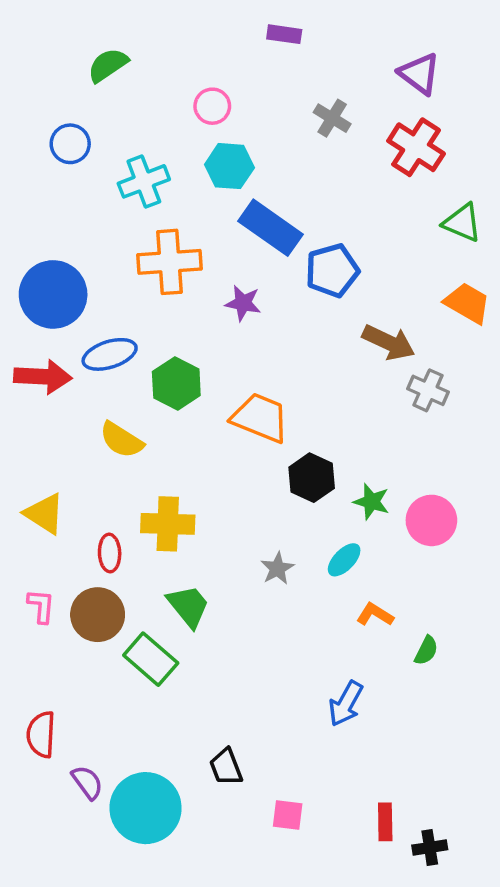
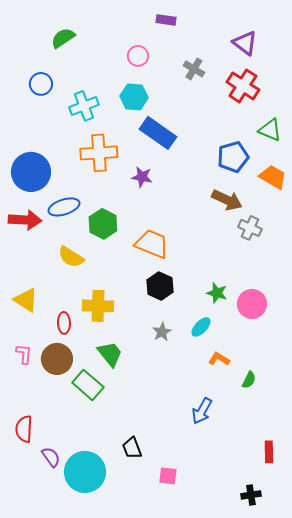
pink circle: (212, 106) -> (138, 56), moved
blue pentagon: (332, 271) -> (233, 157), moved
black hexagon: (312, 478) -> (160, 286), moved
red rectangle: (385, 822) -> (269, 452), moved

